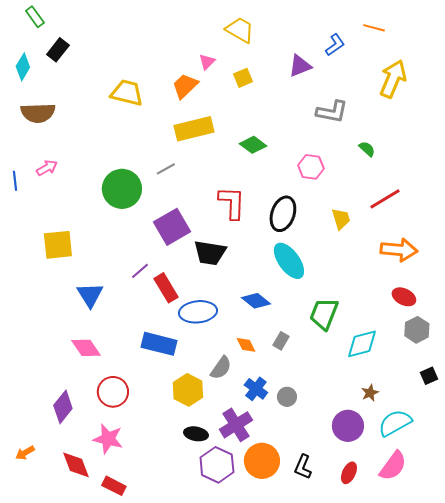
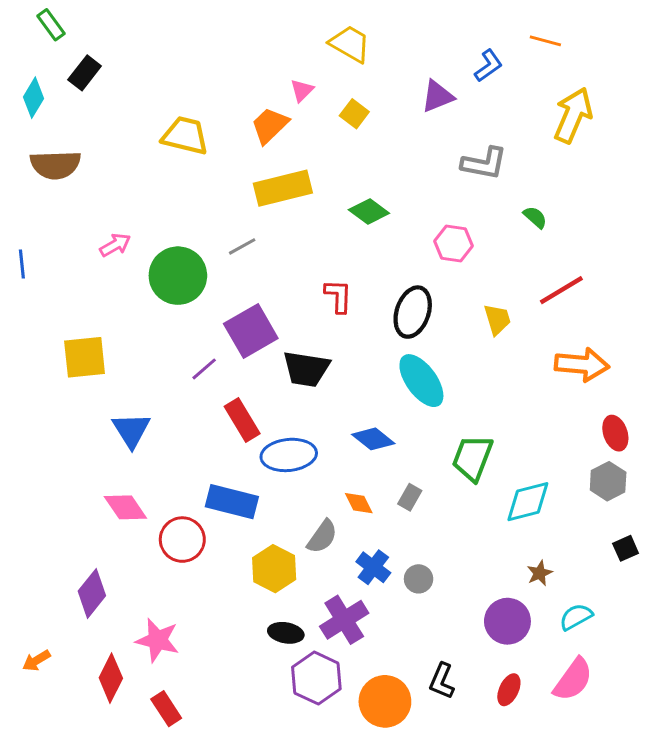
yellow square: (243, 78) -> (354, 114), turned -30
pink arrow: (47, 168) -> (115, 245), moved
red L-shape: (232, 203) -> (338, 296), size x0.7
purple line: (140, 271) -> (204, 369), moved
red ellipse: (404, 297) -> (615, 433), moved, turned 45
red circle: (113, 392) -> (182, 540), moved
cyan semicircle: (395, 423) -> (576, 617), size x0.7
orange circle: (262, 461) -> (385, 701), moved
red diamond: (76, 465) -> (111, 678), turned 48
red rectangle: (114, 486) -> (166, 709), turned 30

